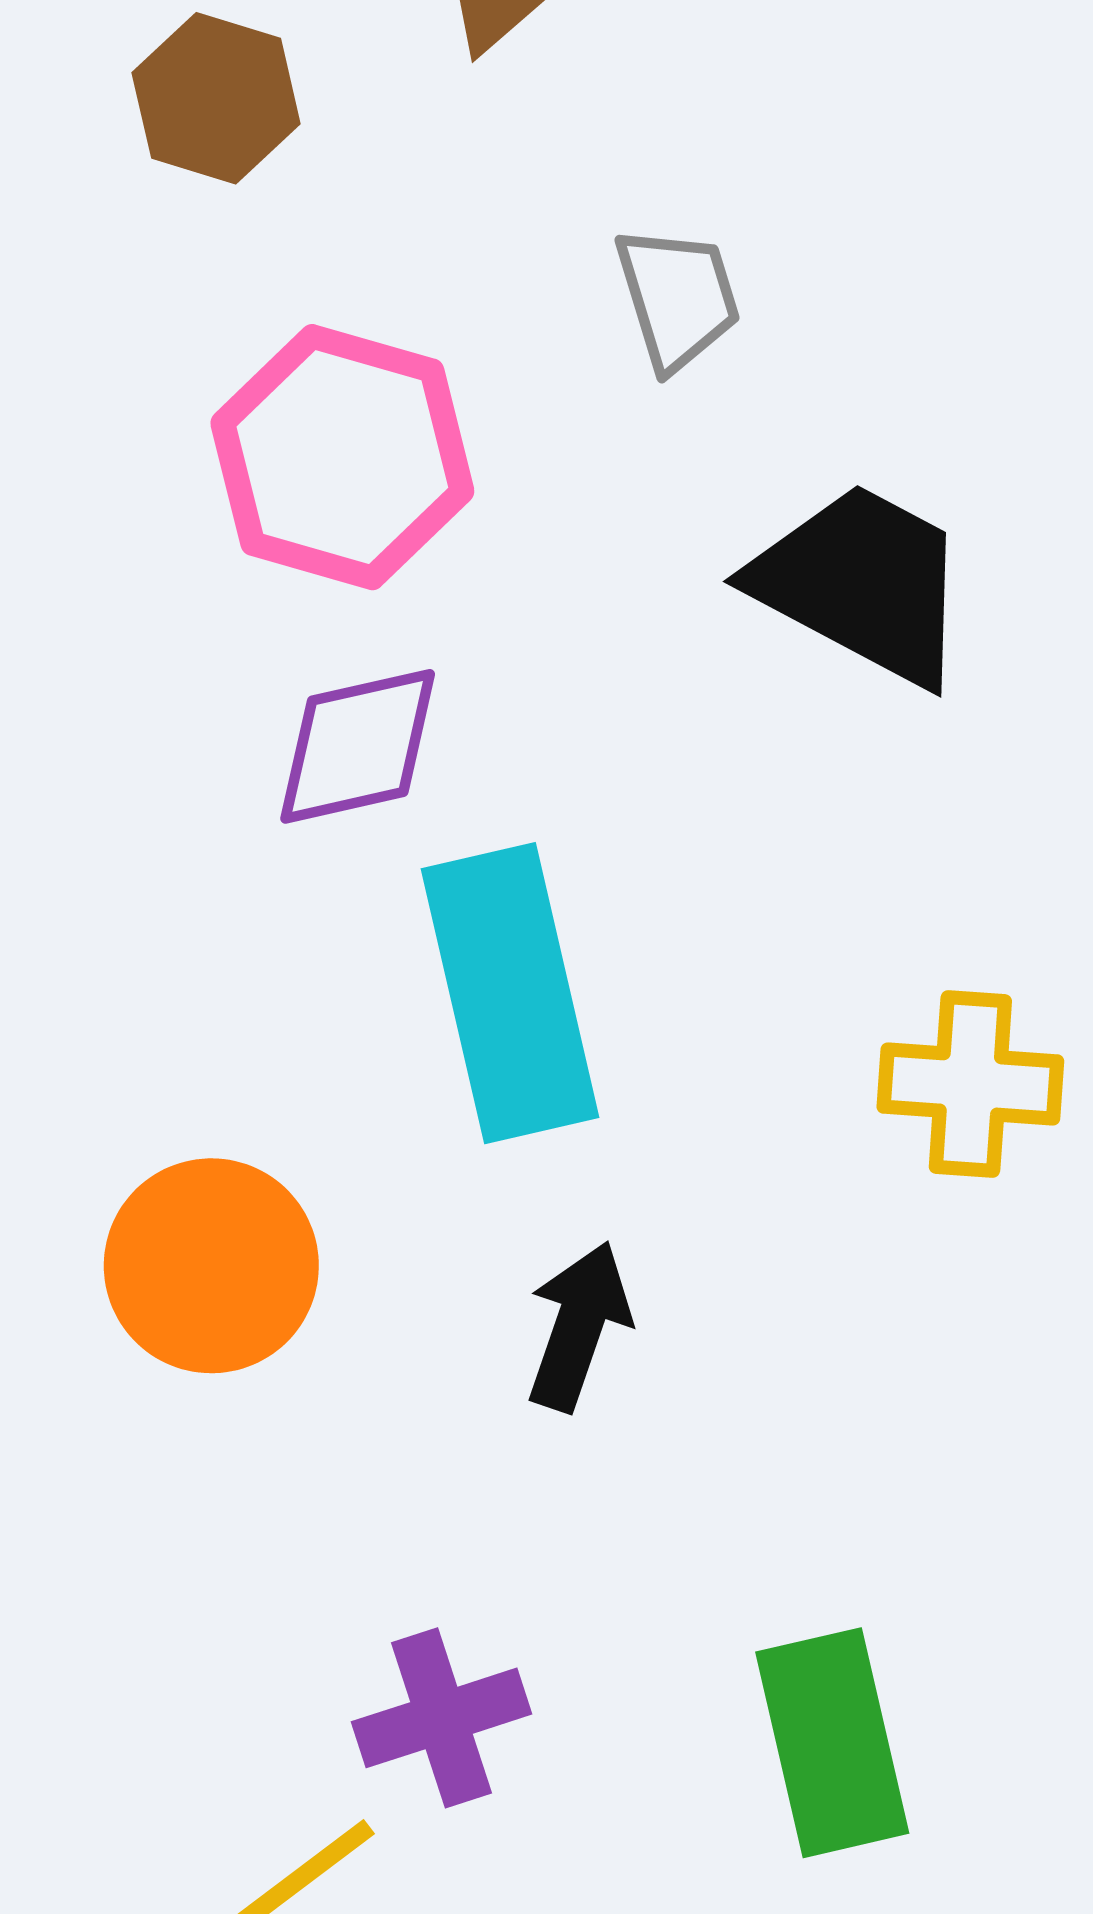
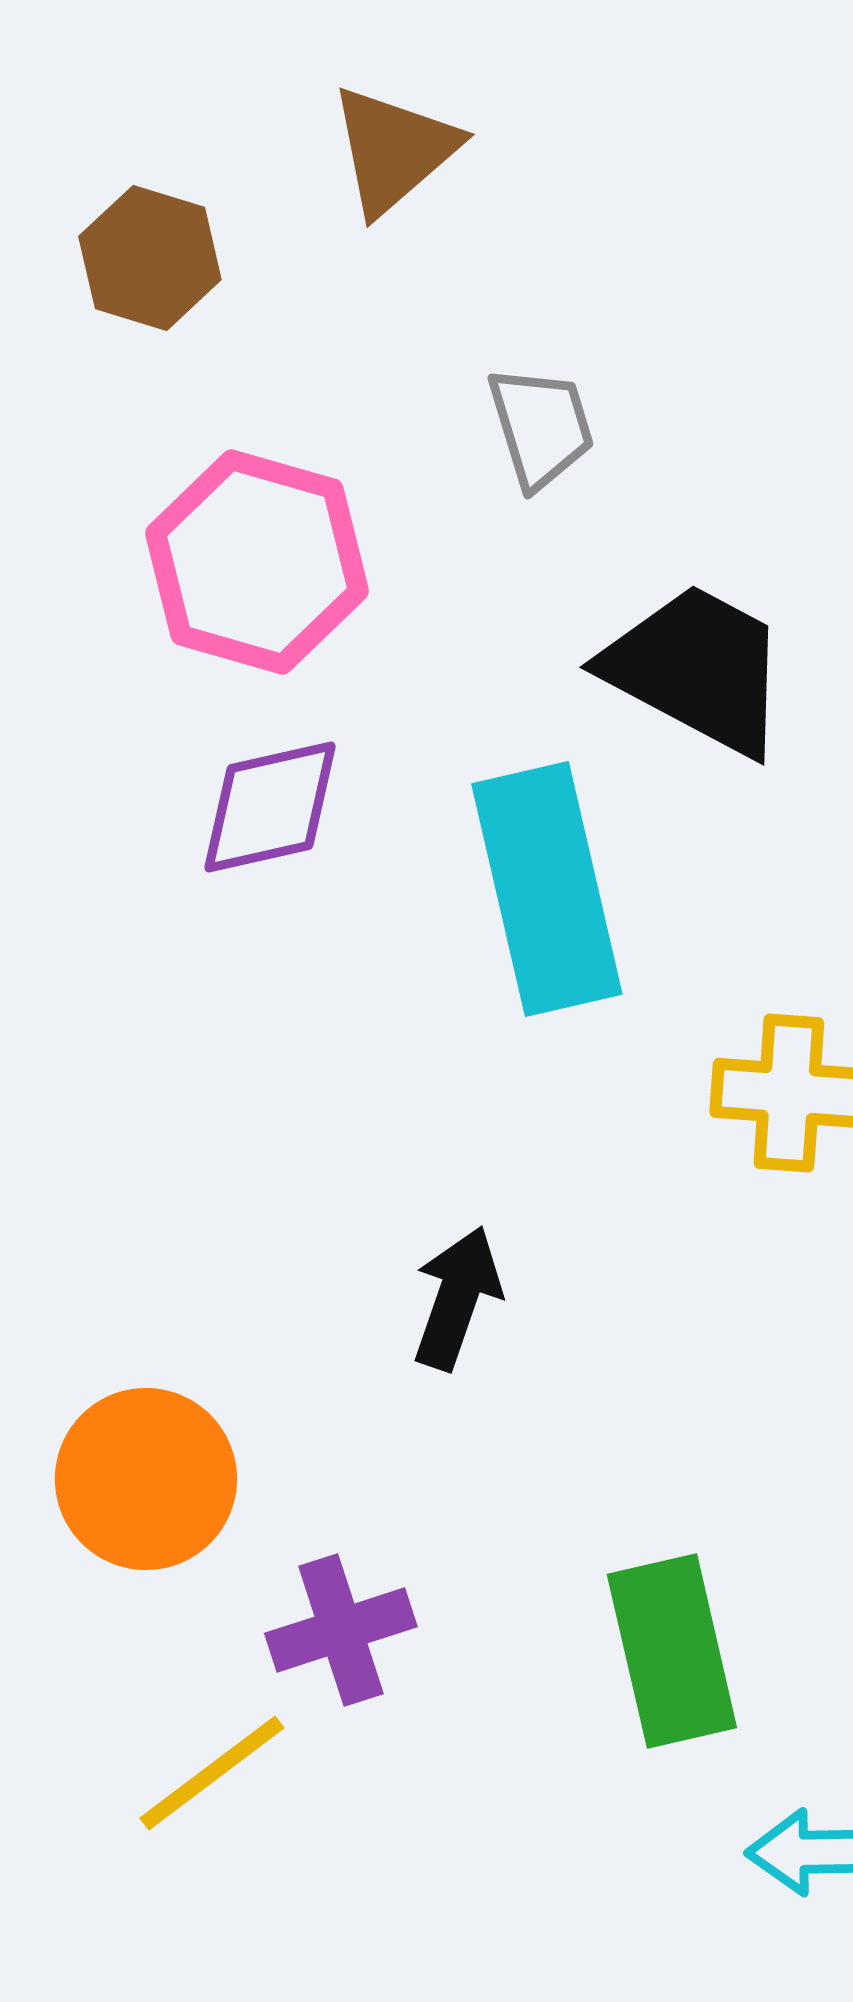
cyan rectangle: (510, 993) -> (547, 889), moved
orange circle: (211, 1266) -> (146, 1479), moved

